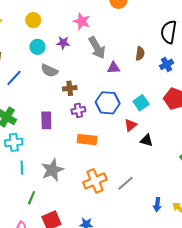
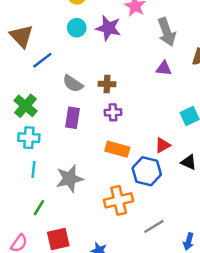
purple star: (63, 43) -> (108, 28), size x1.5
gray arrow: (97, 48) -> (167, 32), moved
gray semicircle: (49, 71) -> (73, 84), moved
blue hexagon: (108, 103) -> (147, 171), moved
red triangle: (131, 125) -> (163, 145), moved
gray line: (125, 183) -> (154, 226), moved

